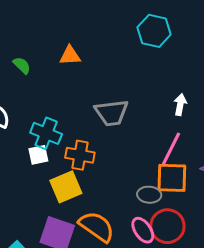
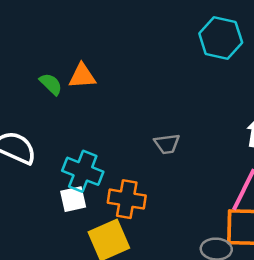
orange triangle: (70, 56) -> (82, 76), moved
gray trapezoid: (112, 113) -> (167, 144), size x0.6

